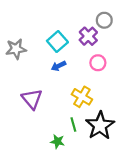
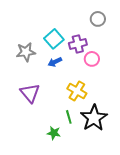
purple cross: (88, 36) -> (78, 44), moved, turned 30
gray star: (16, 49) -> (26, 52), moved

